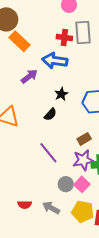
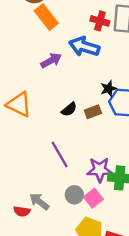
black star: (61, 94) -> (109, 89), moved
brown rectangle: (84, 139) -> (93, 112), moved
gray arrow: (51, 208) -> (39, 201), moved

